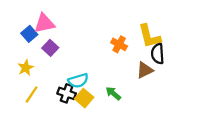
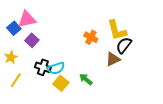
black semicircle: (158, 54) -> (124, 45), turned 42
black cross: (67, 93) -> (43, 67), moved

